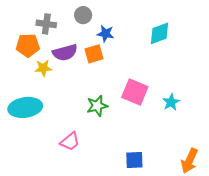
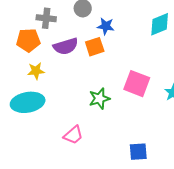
yellow star: (43, 68) -> (36, 71), moved

